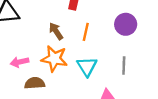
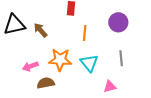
brown arrow: (56, 31) -> (40, 30), moved

